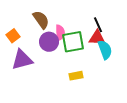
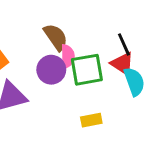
brown semicircle: (41, 20) -> (56, 37), moved
red triangle: (97, 38) -> (122, 64), turned 30

